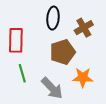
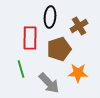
red rectangle: (16, 40) -> (30, 38), moved

